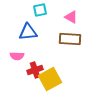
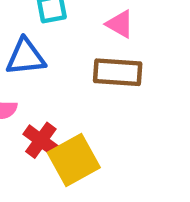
red cross: (35, 70) -> (41, 140), turned -35

